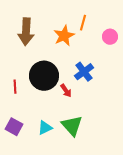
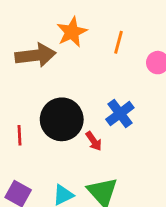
brown arrow: (26, 32) -> (36, 55), turned -100
orange star: (64, 36) -> (72, 32), moved

